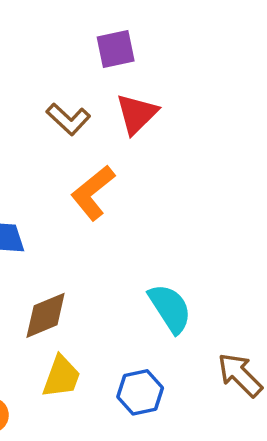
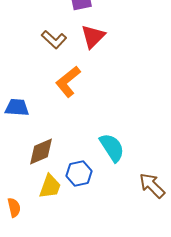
blue hexagon: (140, 392) -> (79, 174), moved

